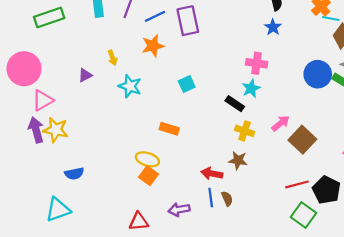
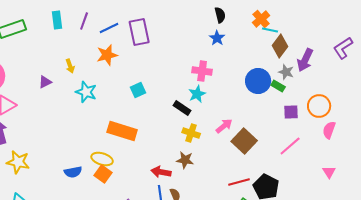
orange rectangle: (169, 129) -> (122, 131), size x1.6
yellow star: (56, 130) -> (18, 162), moved
blue semicircle: (74, 174) -> (73, 172), moved

